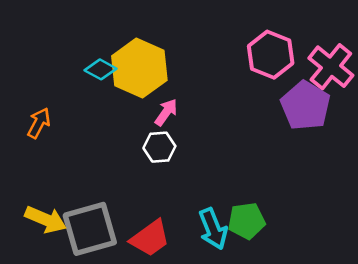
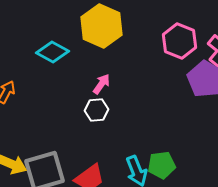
yellow hexagon: (139, 68) -> (102, 26), moved
cyan diamond: (100, 69) -> (52, 52), size x1.4

